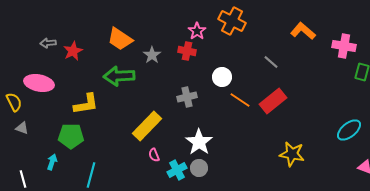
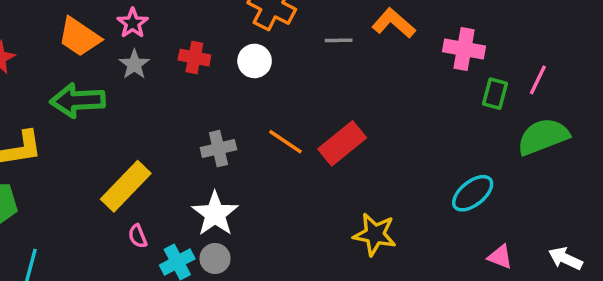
pink star: (197, 31) -> (133, 23), moved
gray line: (271, 62) -> (339, 40), moved, turned -42
white circle: (222, 77) -> (255, 61), moved
gray cross: (187, 97) -> (218, 149), moved

